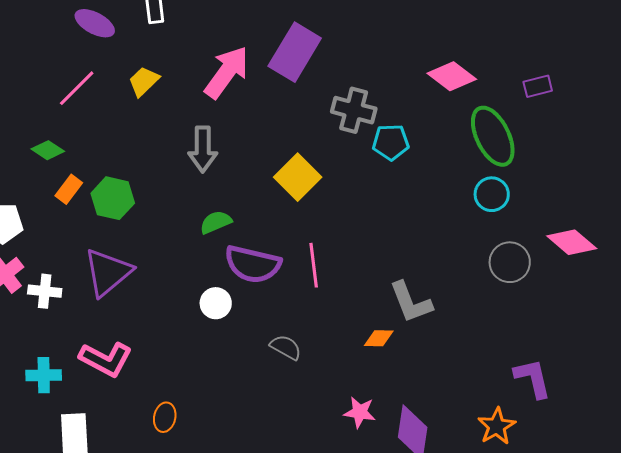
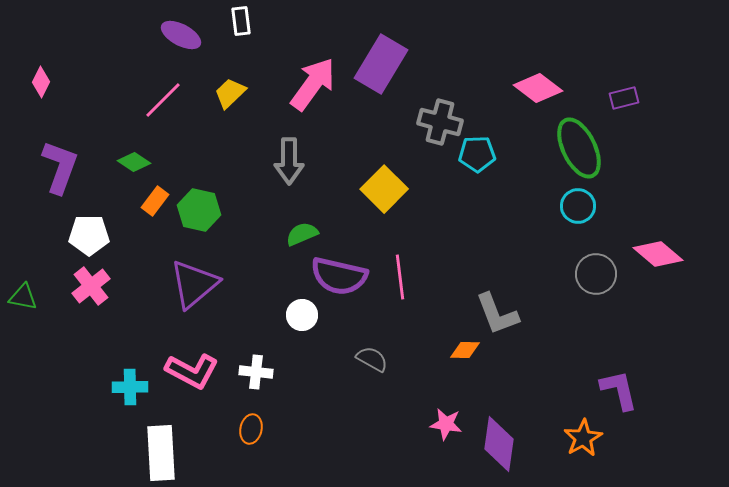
white cross: (45, 291) -> (256, 372), moved

